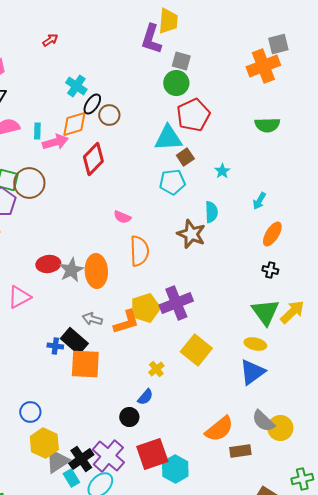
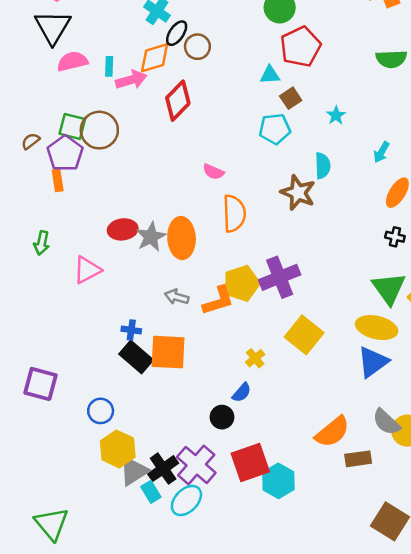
cyan triangle: (168, 138) -> (270, 75), size x0.6
black rectangle: (74, 341) -> (136, 357), moved
yellow ellipse: (255, 344) -> (377, 328), size x1.5

